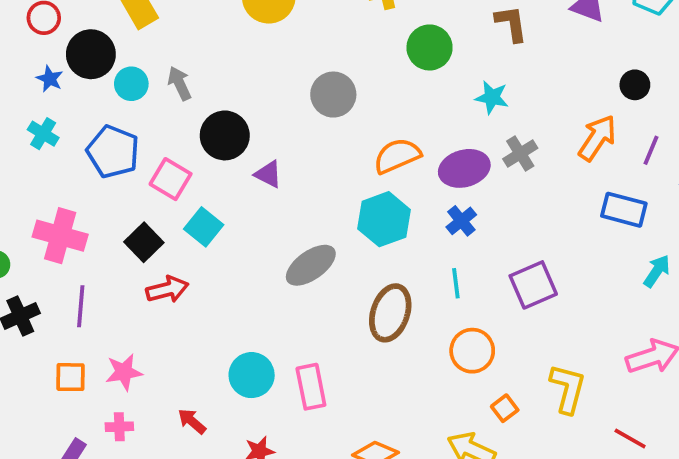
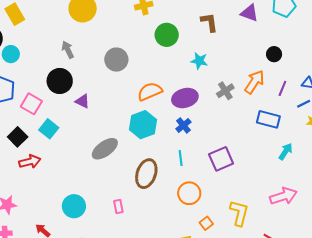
gray arrow: (179, 83) -> (68, 50), moved
gray cross: (520, 154) -> (225, 91), moved
pink rectangle: (311, 387) -> (118, 206), moved, size x0.6

